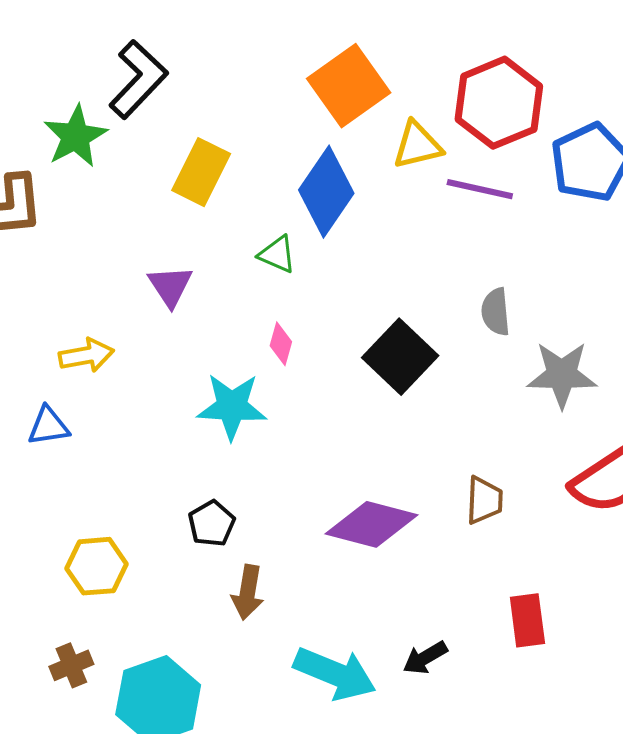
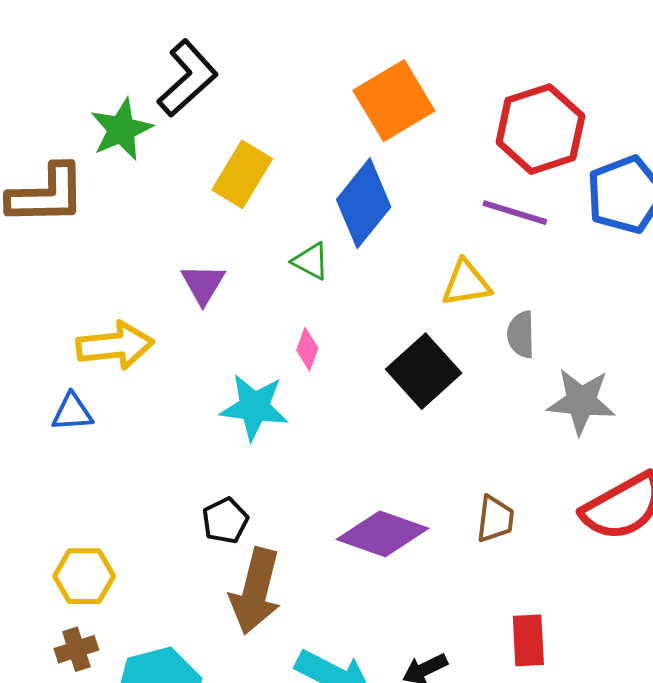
yellow triangle: (417, 145) -> (466, 283), moved
yellow arrow: (86, 355) -> (115, 346), size x1.4
yellow hexagon: (96, 566) -> (84, 576), moved
brown arrow: (248, 592) -> (255, 591), size x1.6

